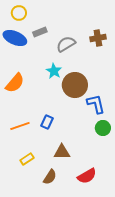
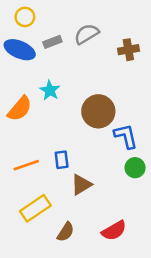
gray semicircle: (66, 44) -> (87, 34), moved
cyan star: (54, 71) -> (50, 90), moved
blue rectangle: (47, 122) -> (62, 160), turned -32
brown triangle: (62, 152) -> (81, 185), moved, turned -30
yellow rectangle: (27, 159) -> (35, 208), size x1.6

